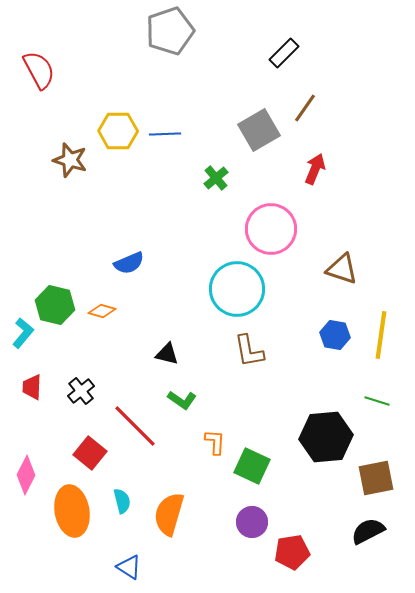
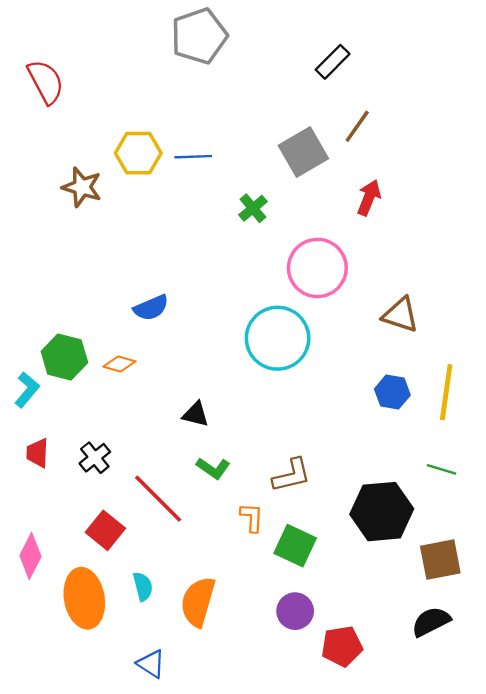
brown L-shape: (249, 351) -> (292, 475), moved, turned -93

